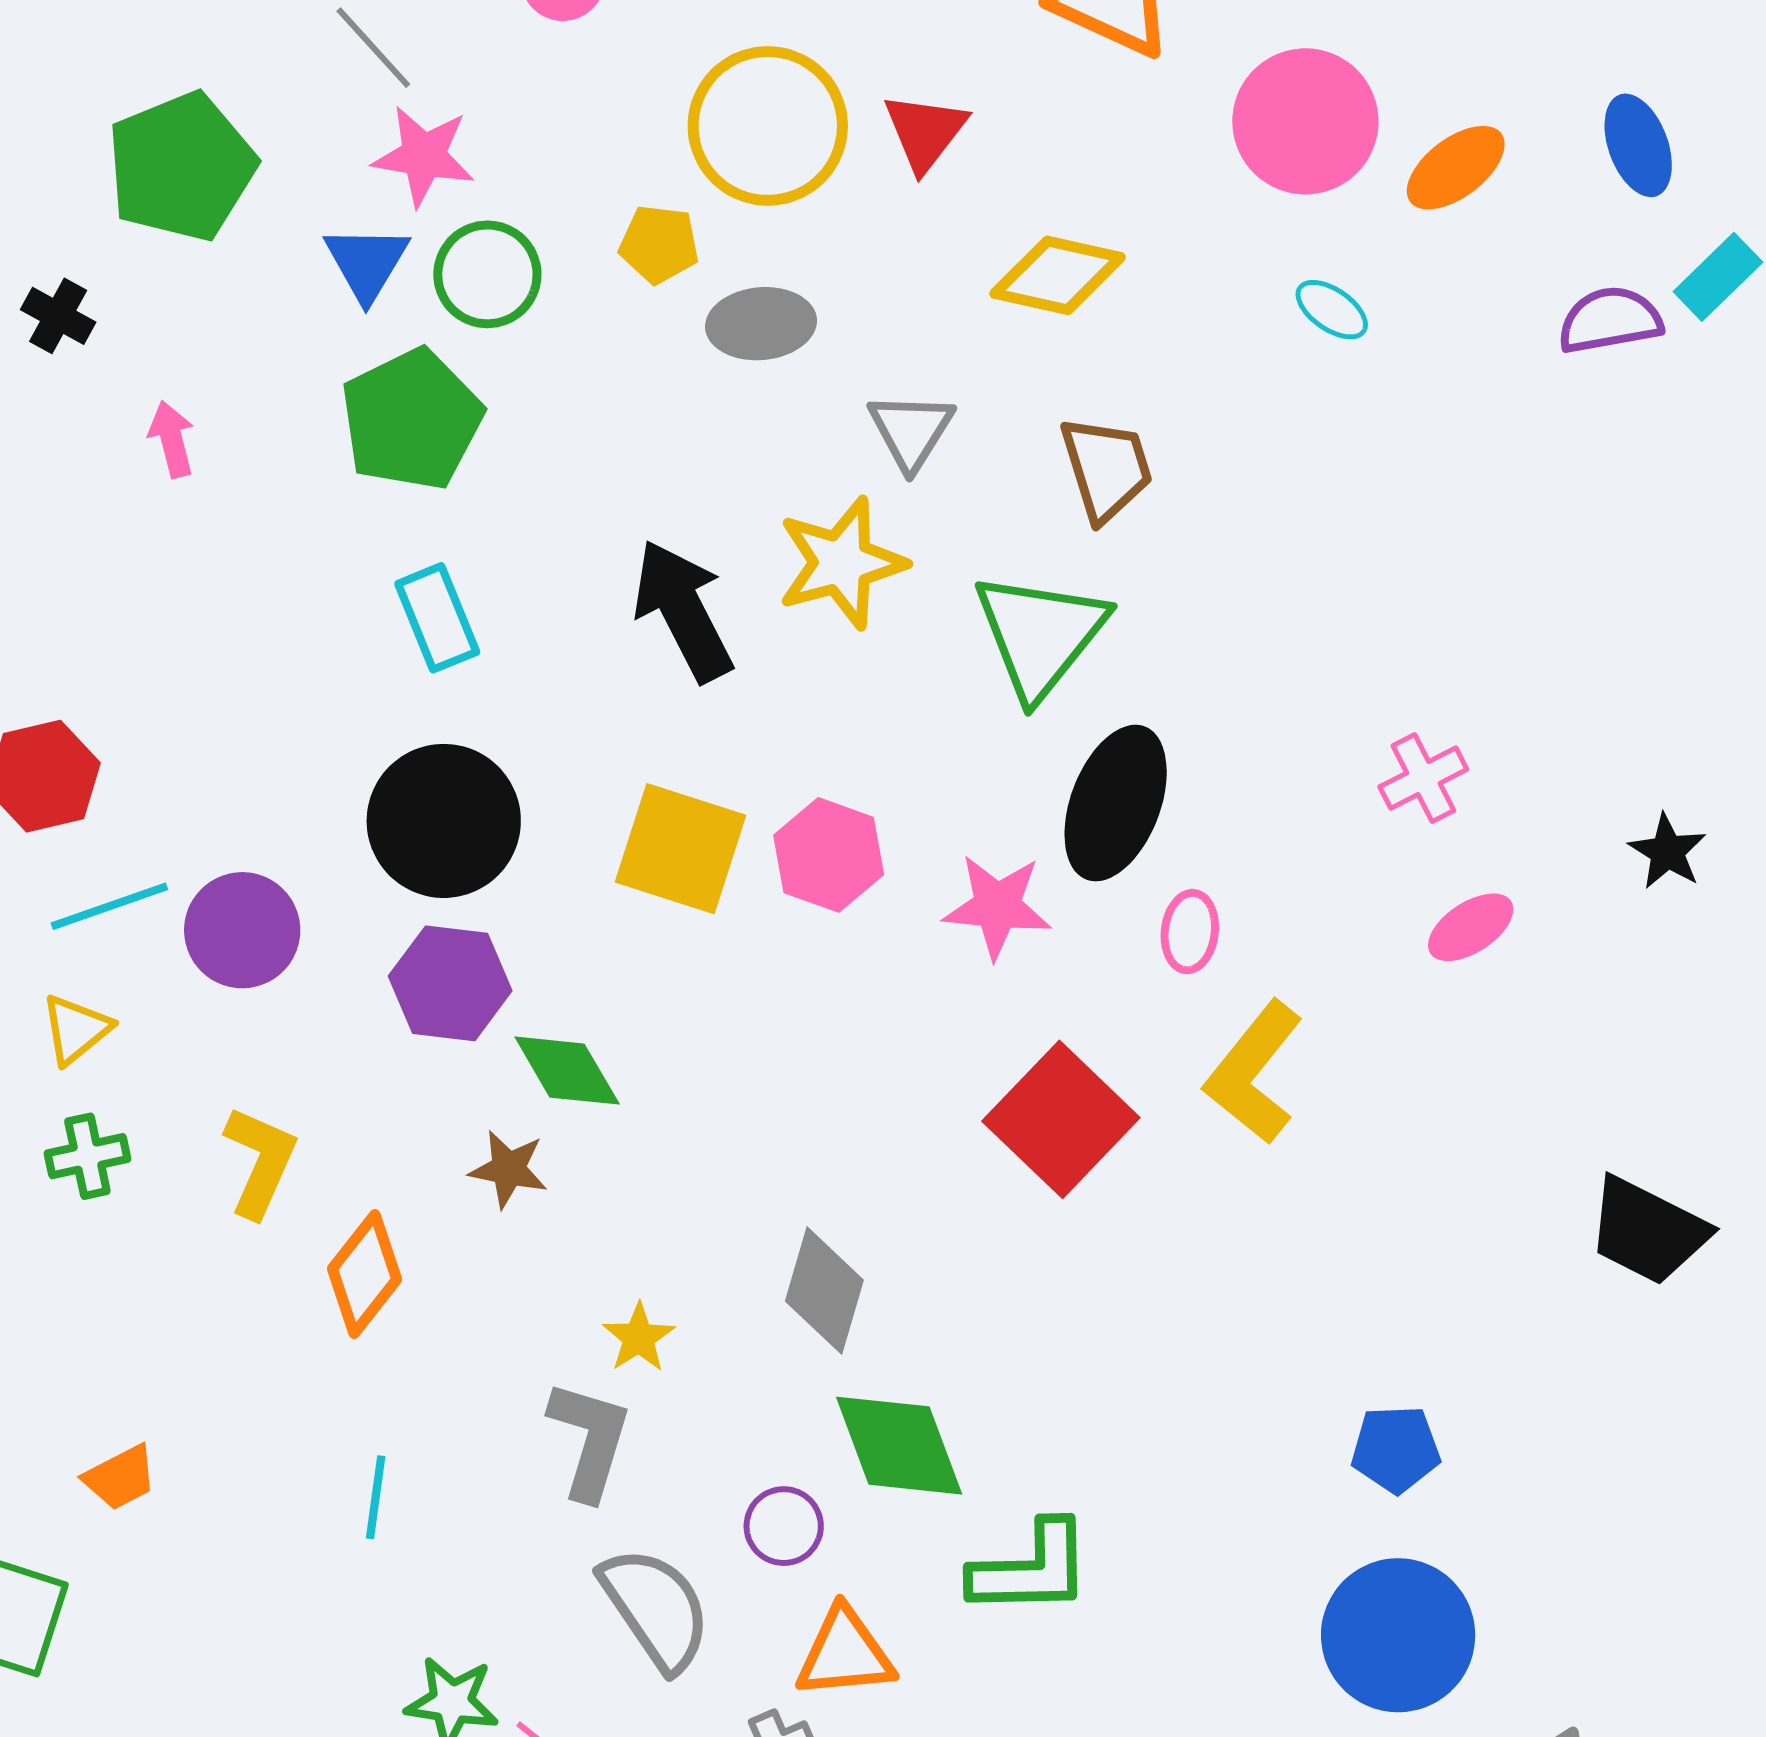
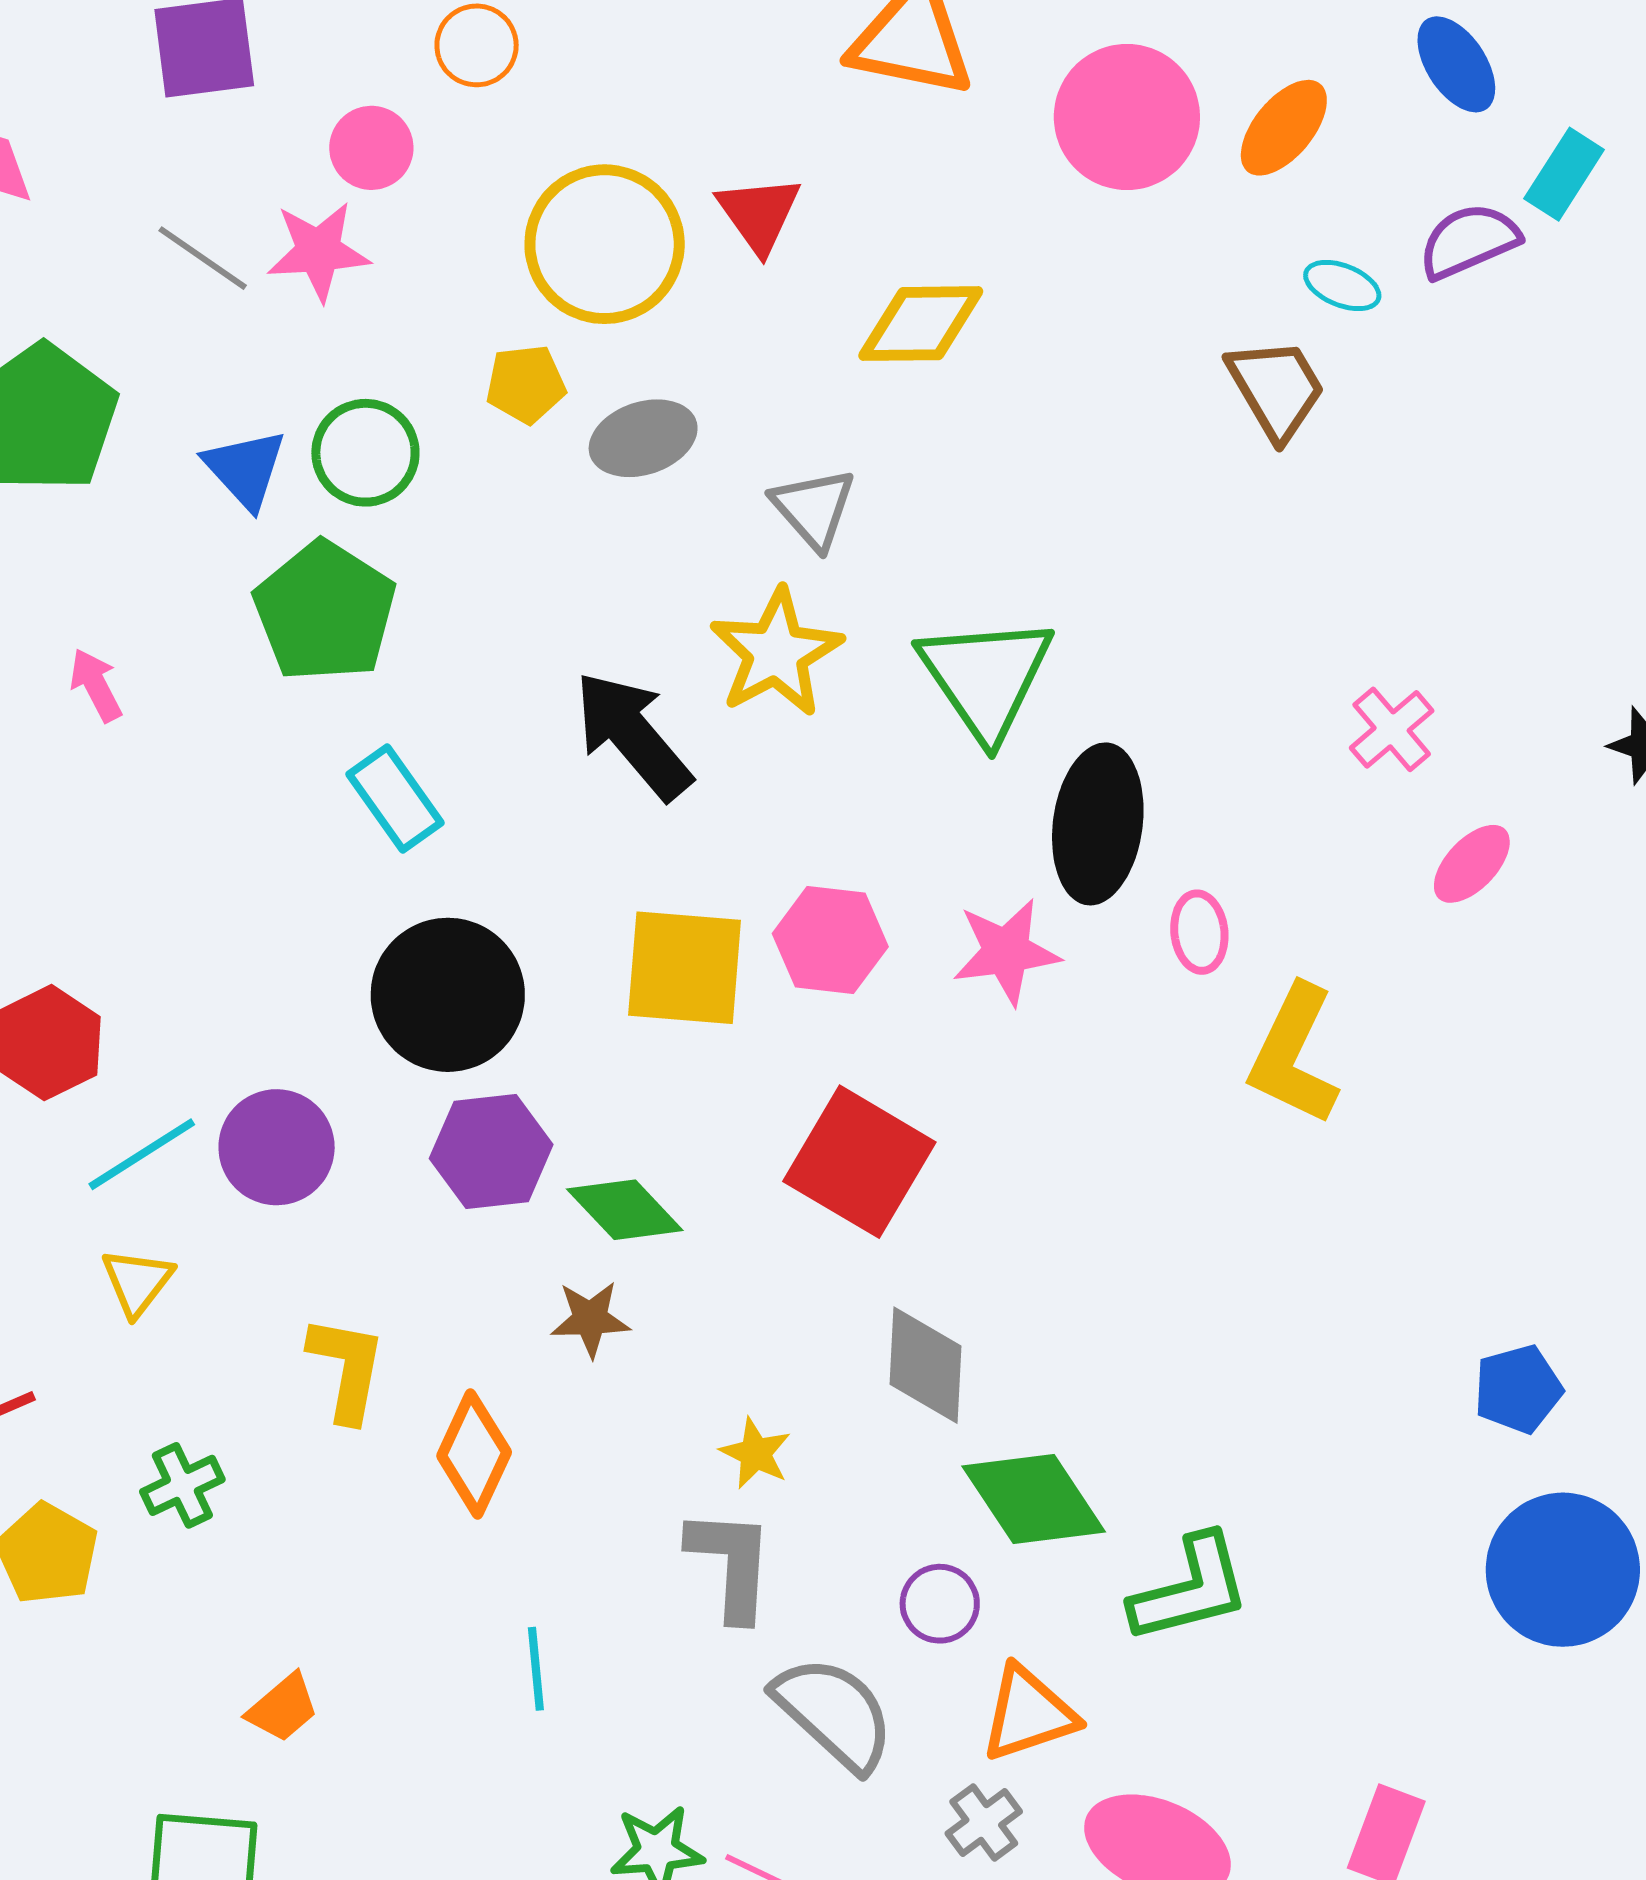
pink star: (424, 156) -> (318, 251), moved
cyan ellipse: (1332, 310) -> (1342, 286), moved
brown trapezoid: (1106, 469) -> (1276, 389), moved
red square: (1061, 1119) -> (859, 1162), moved
green cross: (87, 1156) -> (182, 1485), moved

